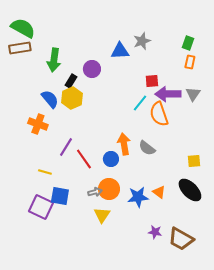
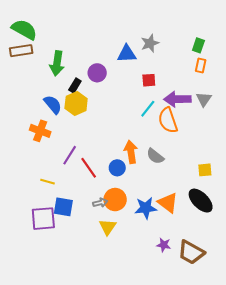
red square: (152, 81) -> (149, 80), moved
orange triangle: (159, 192) -> (168, 203), size x1.5
purple square: (41, 207) -> (43, 219), turned -30

